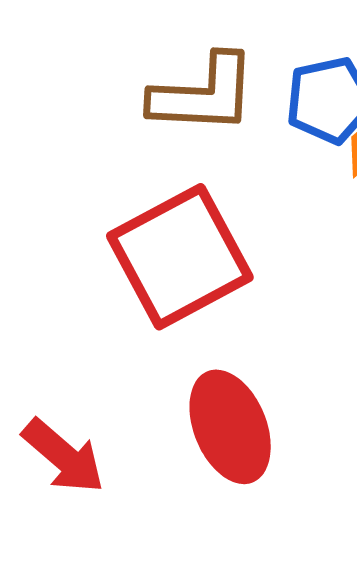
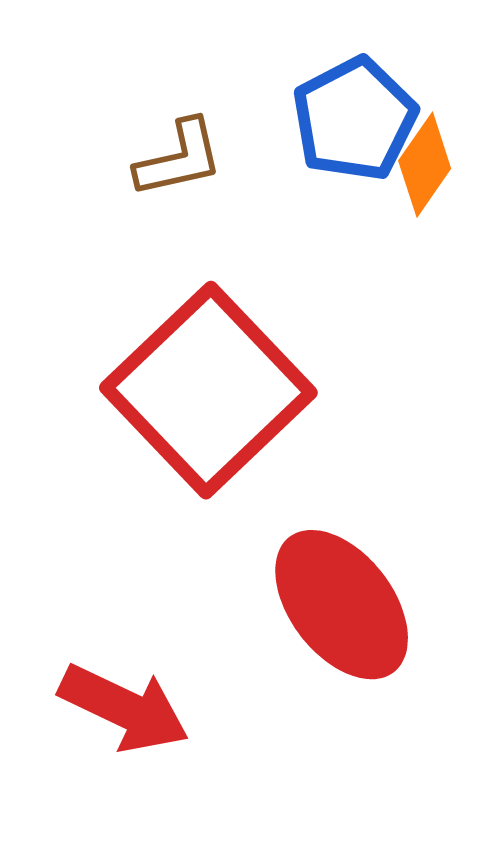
brown L-shape: (203, 94) -> (179, 159), size x0.6

